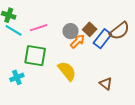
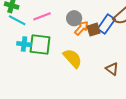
brown square: (90, 29) -> (94, 30), moved, turned 32
cyan cross: (17, 77) -> (24, 44), moved, turned 32

